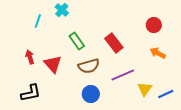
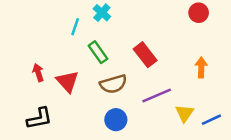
cyan cross: (62, 10) -> (102, 13), moved
cyan line: (38, 21) -> (75, 27), moved
red circle: (154, 25) -> (199, 13), moved
orange arrow: (158, 53) -> (201, 67), turned 63

